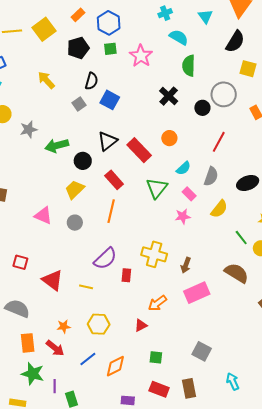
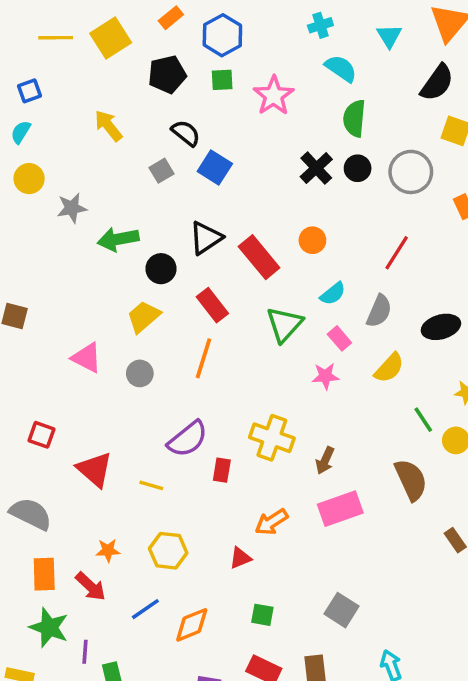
black semicircle: (91, 81) -> (186, 133), turned -72
black circle: (202, 108) -> (358, 168), moved
brown semicircle: (236, 273) -> (411, 480), turned 30

